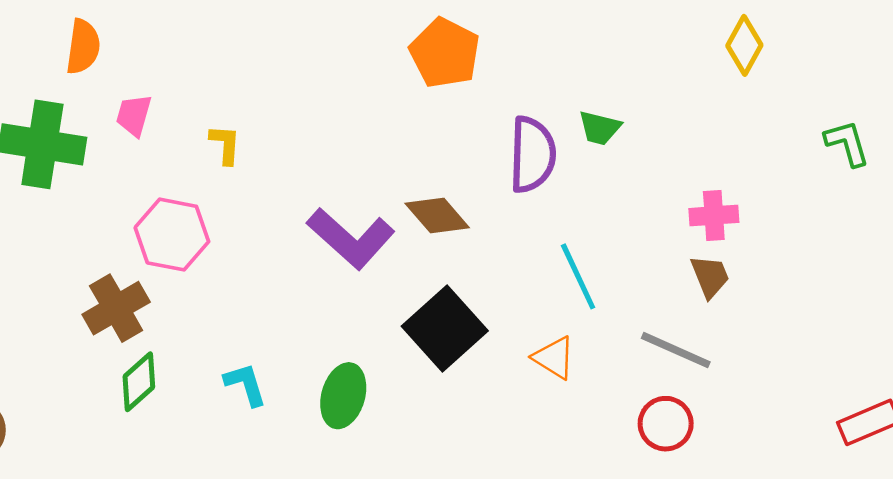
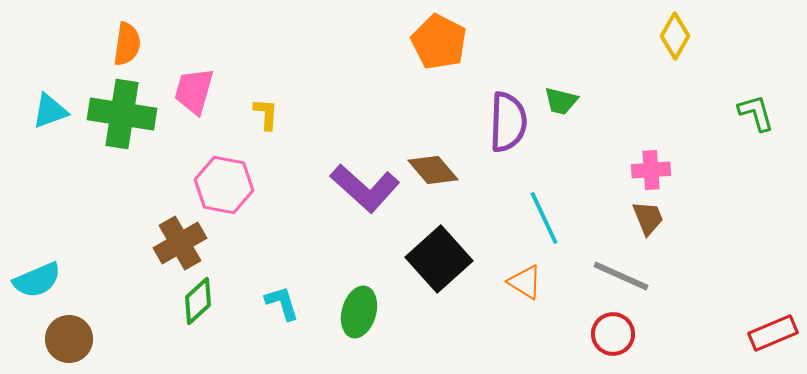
orange semicircle: (83, 47) -> (127, 44), moved
pink trapezoid: (134, 115) -> (194, 91), size x1.4

